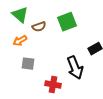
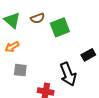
brown semicircle: (39, 27) -> (38, 18), moved

